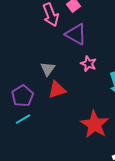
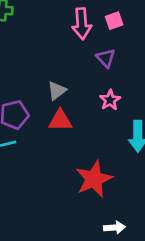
purple triangle: (76, 34) -> (106, 58), size x0.7

